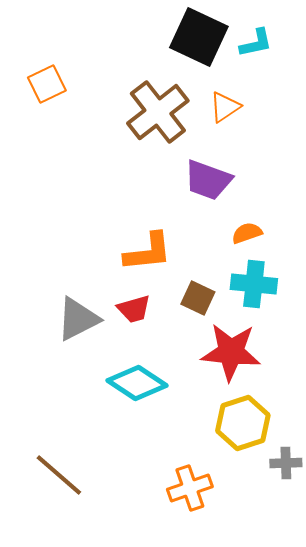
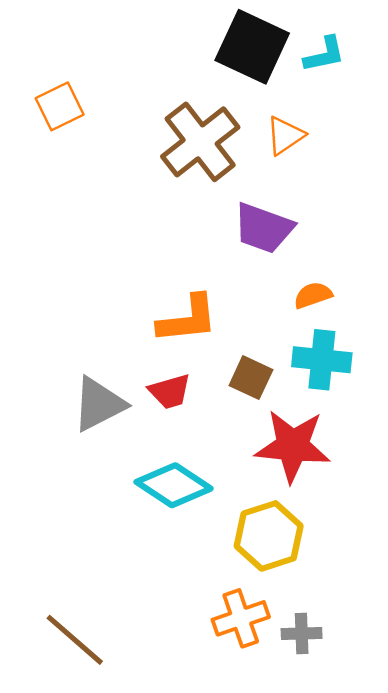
yellow hexagon: (243, 423) -> (269, 536), moved
gray cross: (286, 463) -> (302, 633), moved
brown line: (59, 475) -> (75, 640), moved

